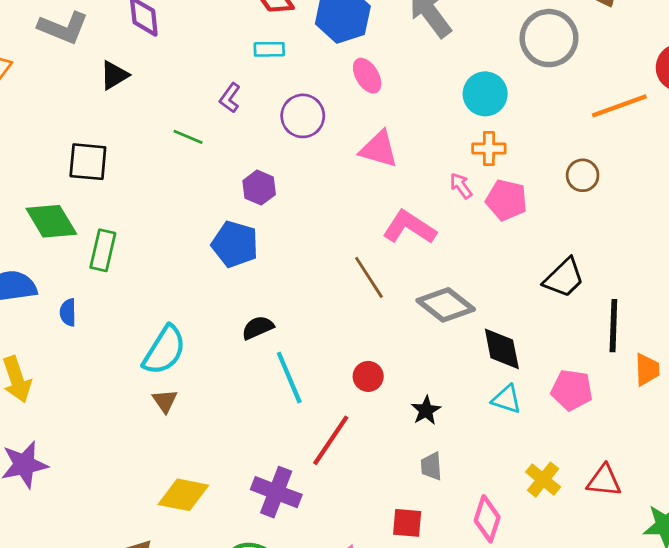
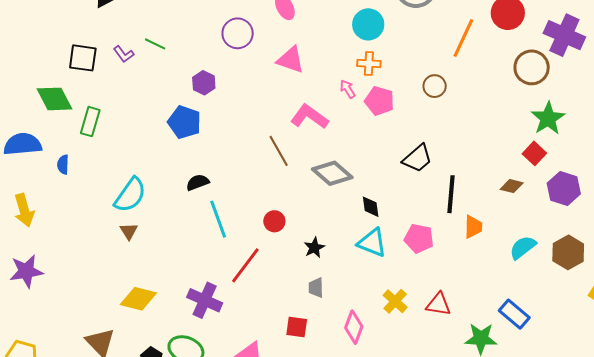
purple L-shape: (230, 98) -> (124, 54), moved, turned -75
orange line: (619, 106) -> (463, 38), turned -48
black diamond: (502, 349) -> (371, 207), size x0.7
cyan triangle: (507, 399) -> (372, 243), size x1.4

